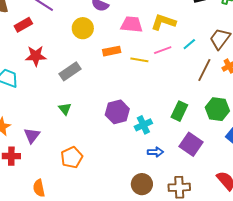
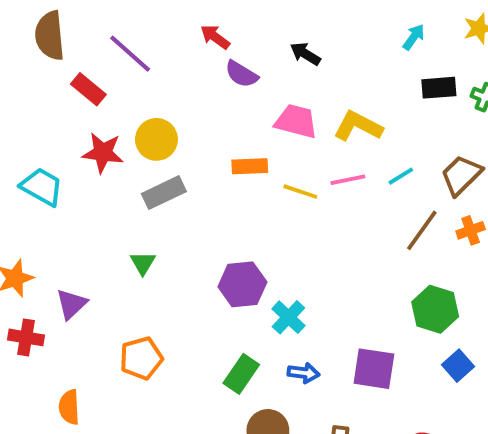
red rectangle: (23, 25) -> (88, 89), turned 60
yellow circle: (83, 28) -> (156, 139), moved
green rectangle: (179, 111) -> (241, 374), moved
cyan cross: (143, 125) -> (288, 317), turned -30
purple square: (191, 144) -> (374, 369), turned -35

